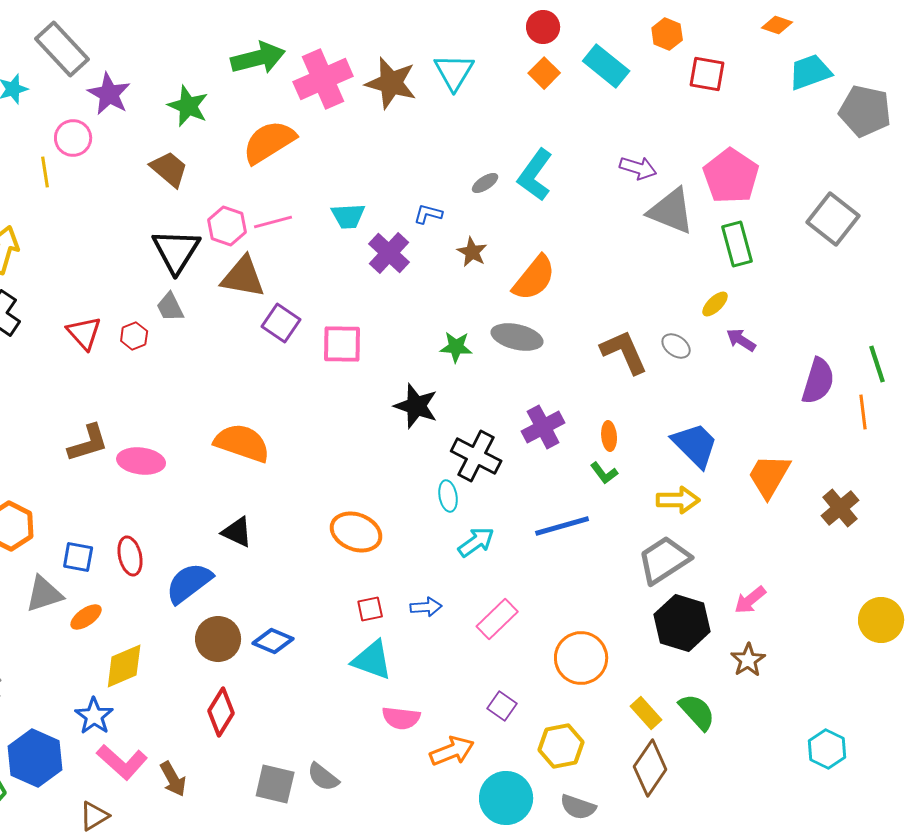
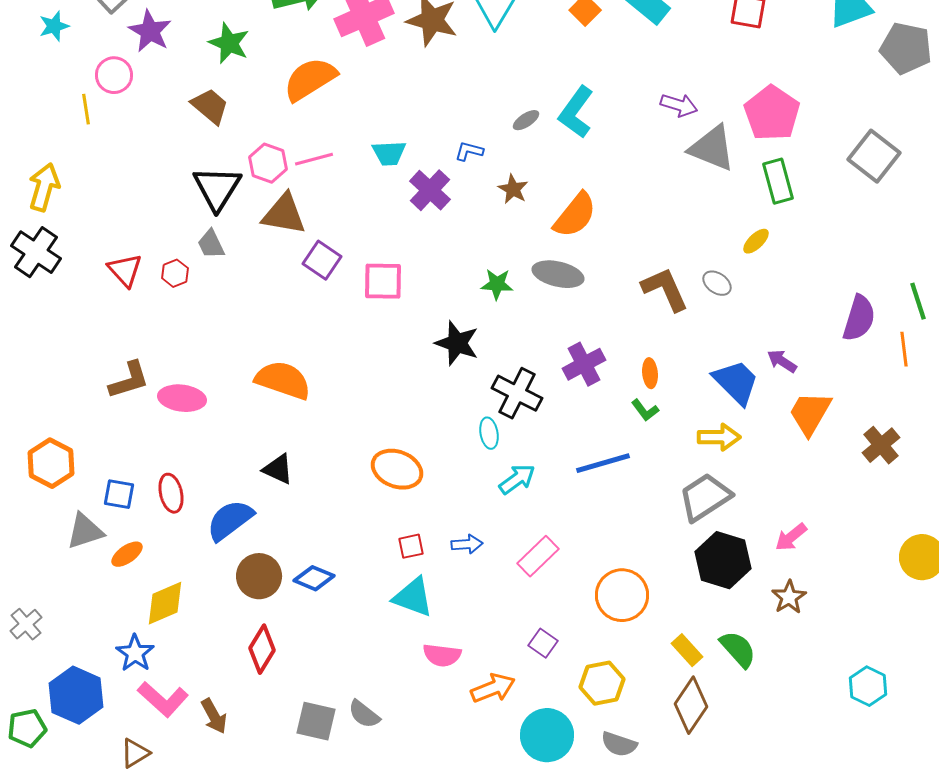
purple arrow: (741, 340) -> (782, 361), moved

